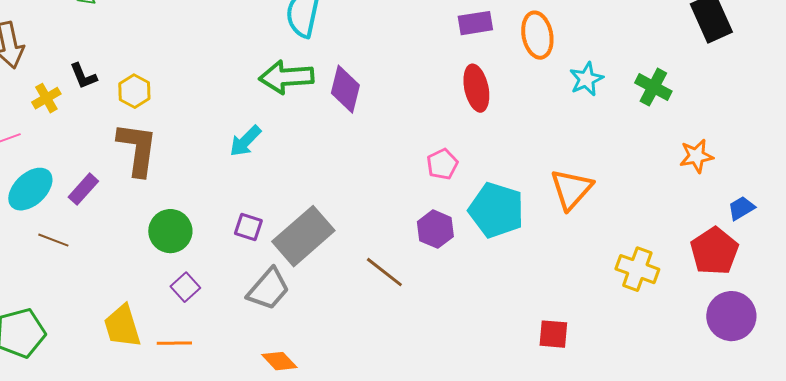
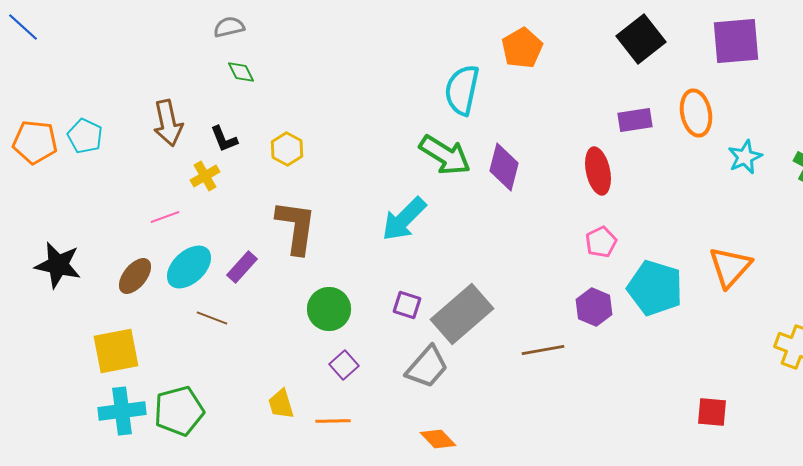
purple rectangle: (475, 23) -> (635, 120), moved
black L-shape: (83, 76) -> (224, 139), moved
green arrow: (286, 77) -> (445, 155), turned -144
red ellipse: (476, 88) -> (598, 171), moved
yellow hexagon: (134, 91) -> (287, 149), moved
cyan arrow: (245, 141) -> (404, 219), size x1.4
brown line: (384, 272) -> (543, 350), turned -48
yellow trapezoid: (122, 326) -> (281, 404), size x0.7

